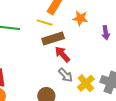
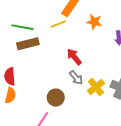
yellow line: (45, 23) -> (58, 24), turned -42
brown rectangle: (53, 38) -> (28, 44), moved

